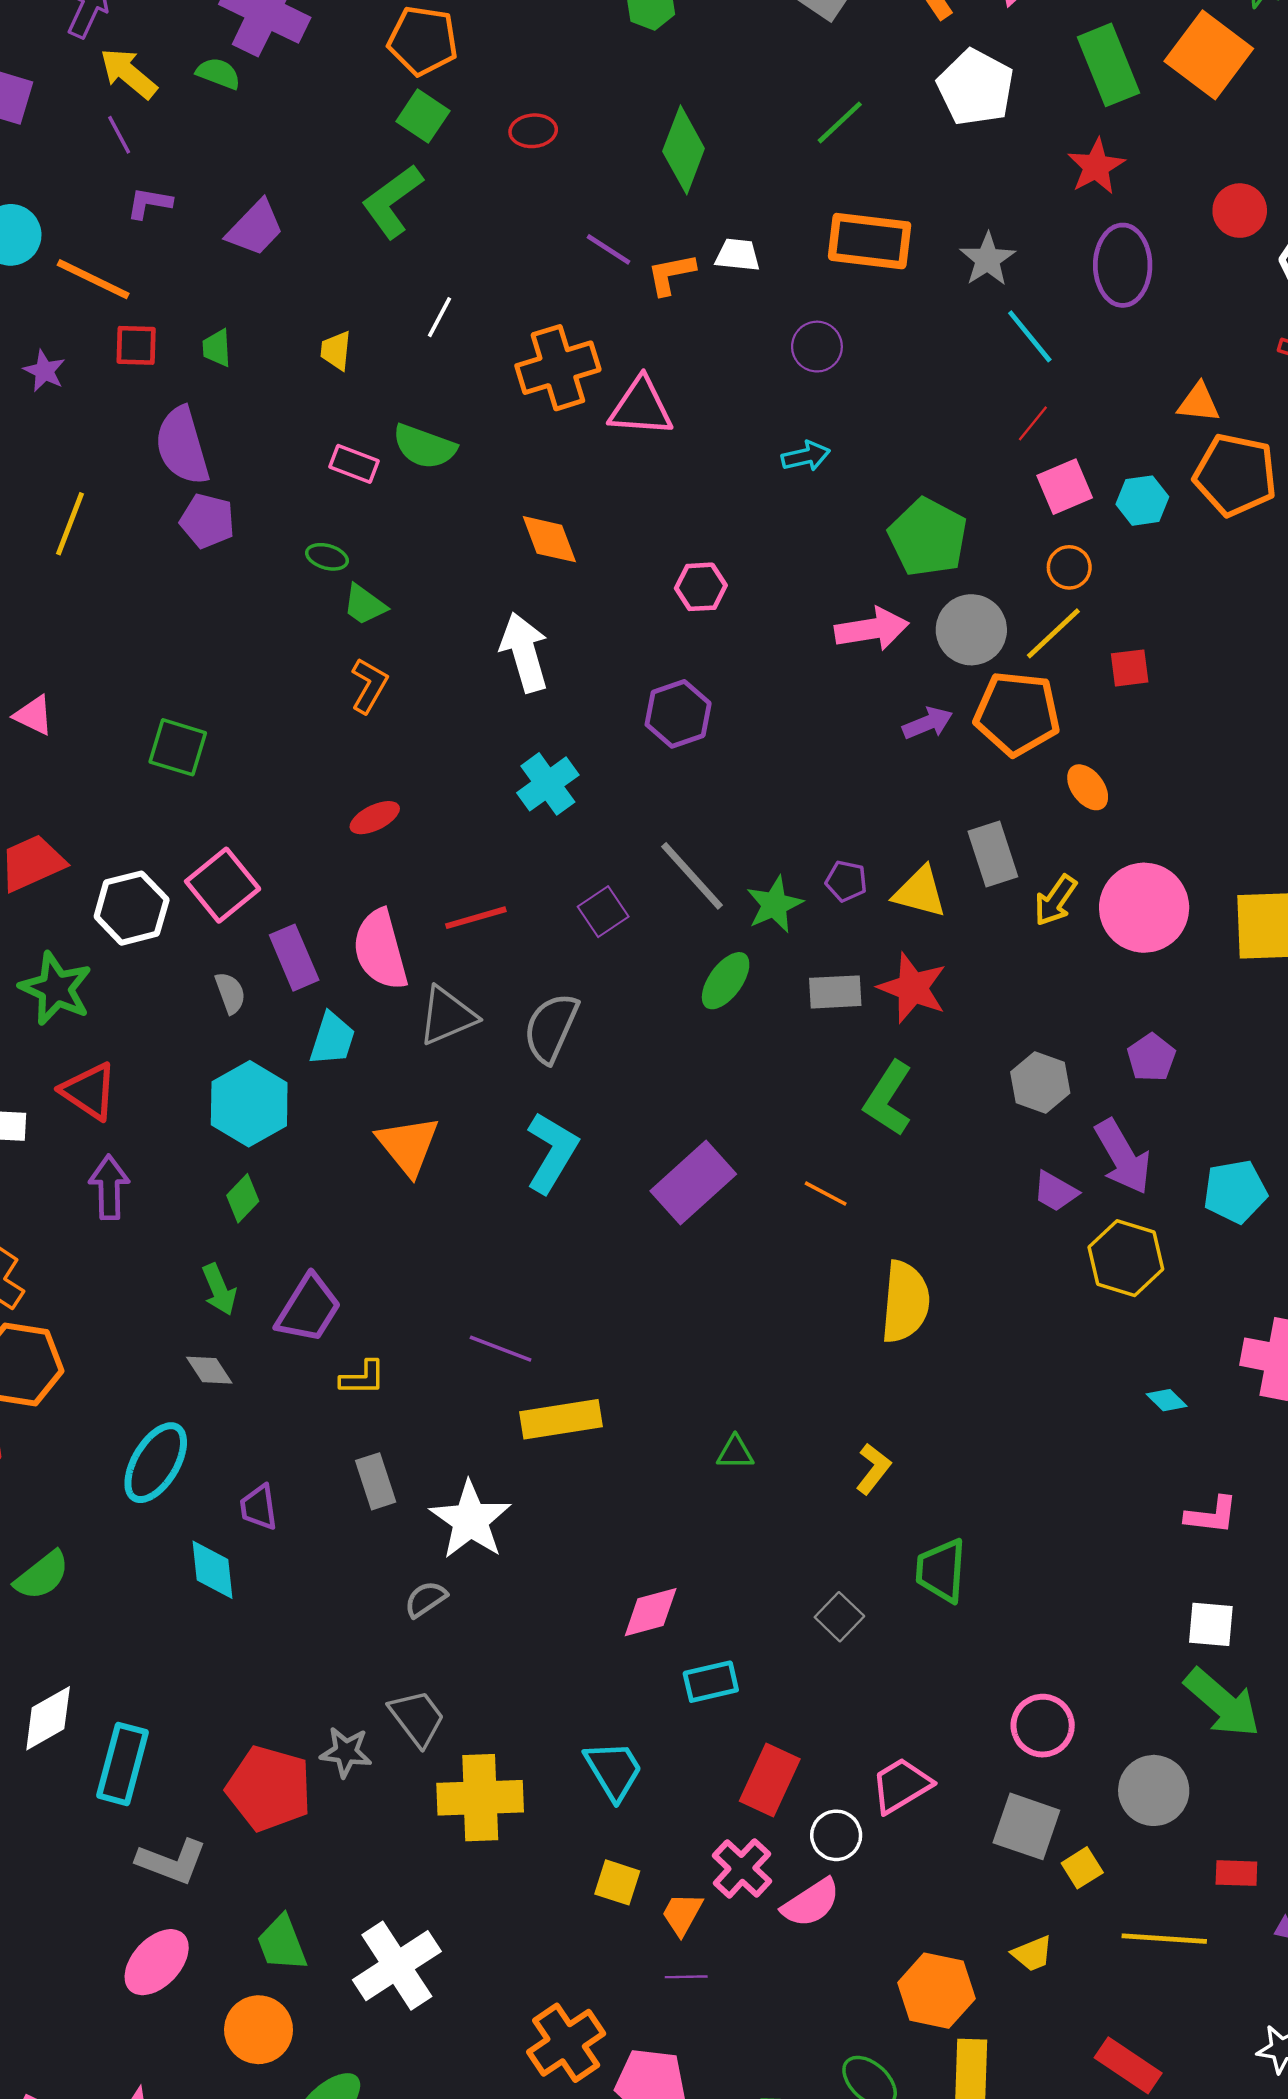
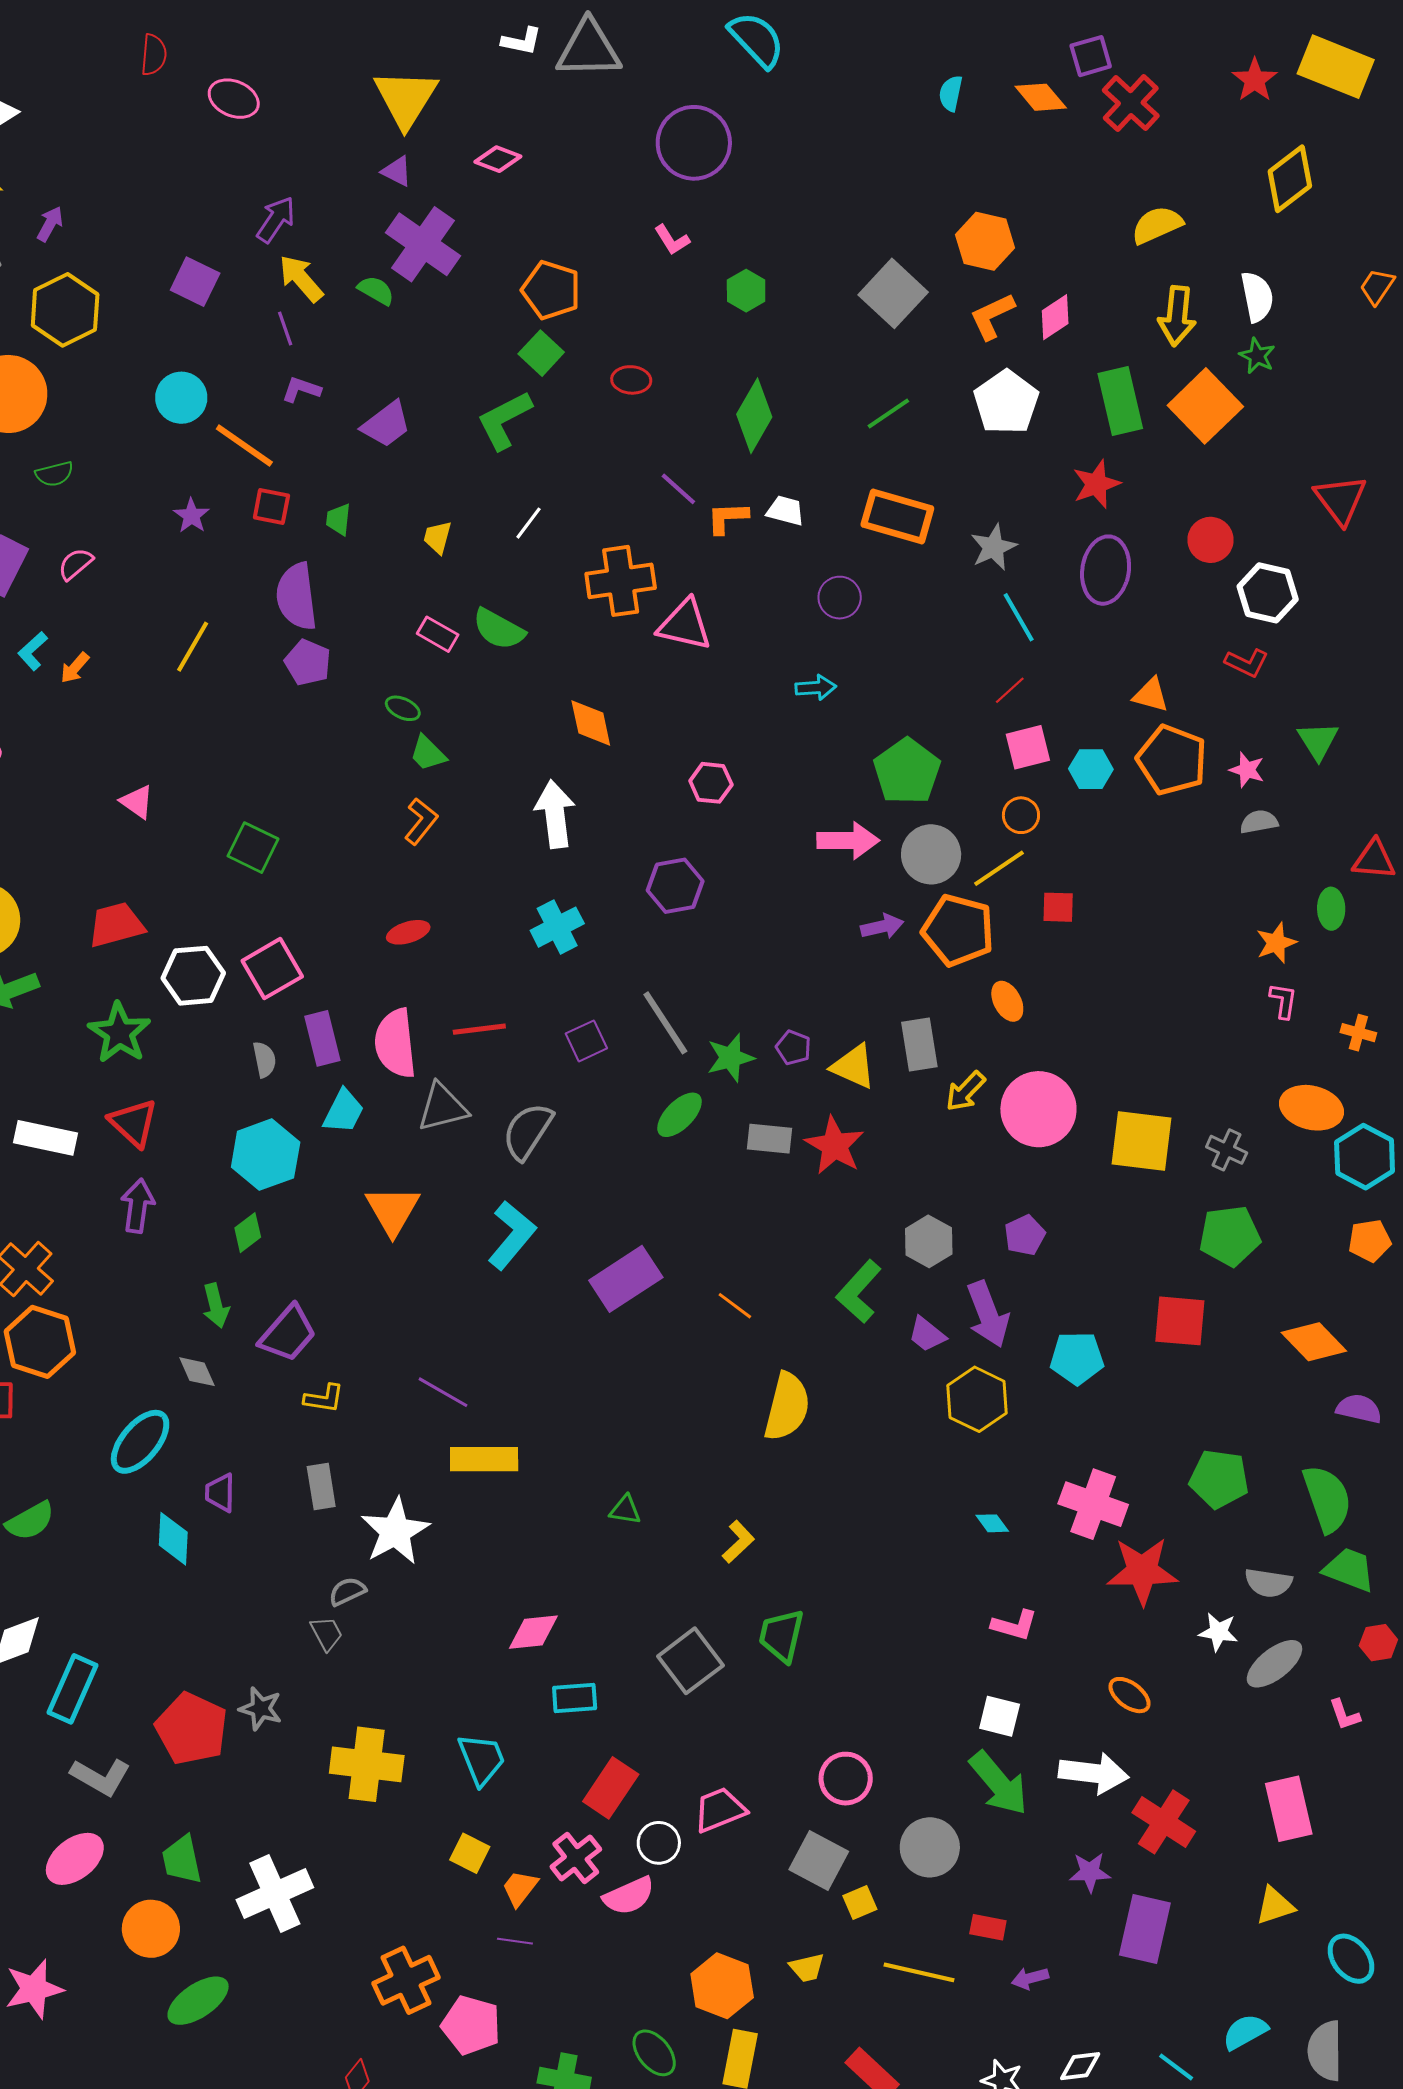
green L-shape: (888, 1098) -> (859, 1292), moved
gray square: (839, 1617) -> (690, 1661), size x1.6
gray trapezoid: (417, 1718) -> (326, 1633), moved, size x0.7

